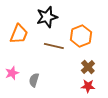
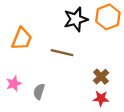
black star: (47, 17) -> (76, 19), moved
orange hexagon: (81, 36) -> (108, 17), moved

